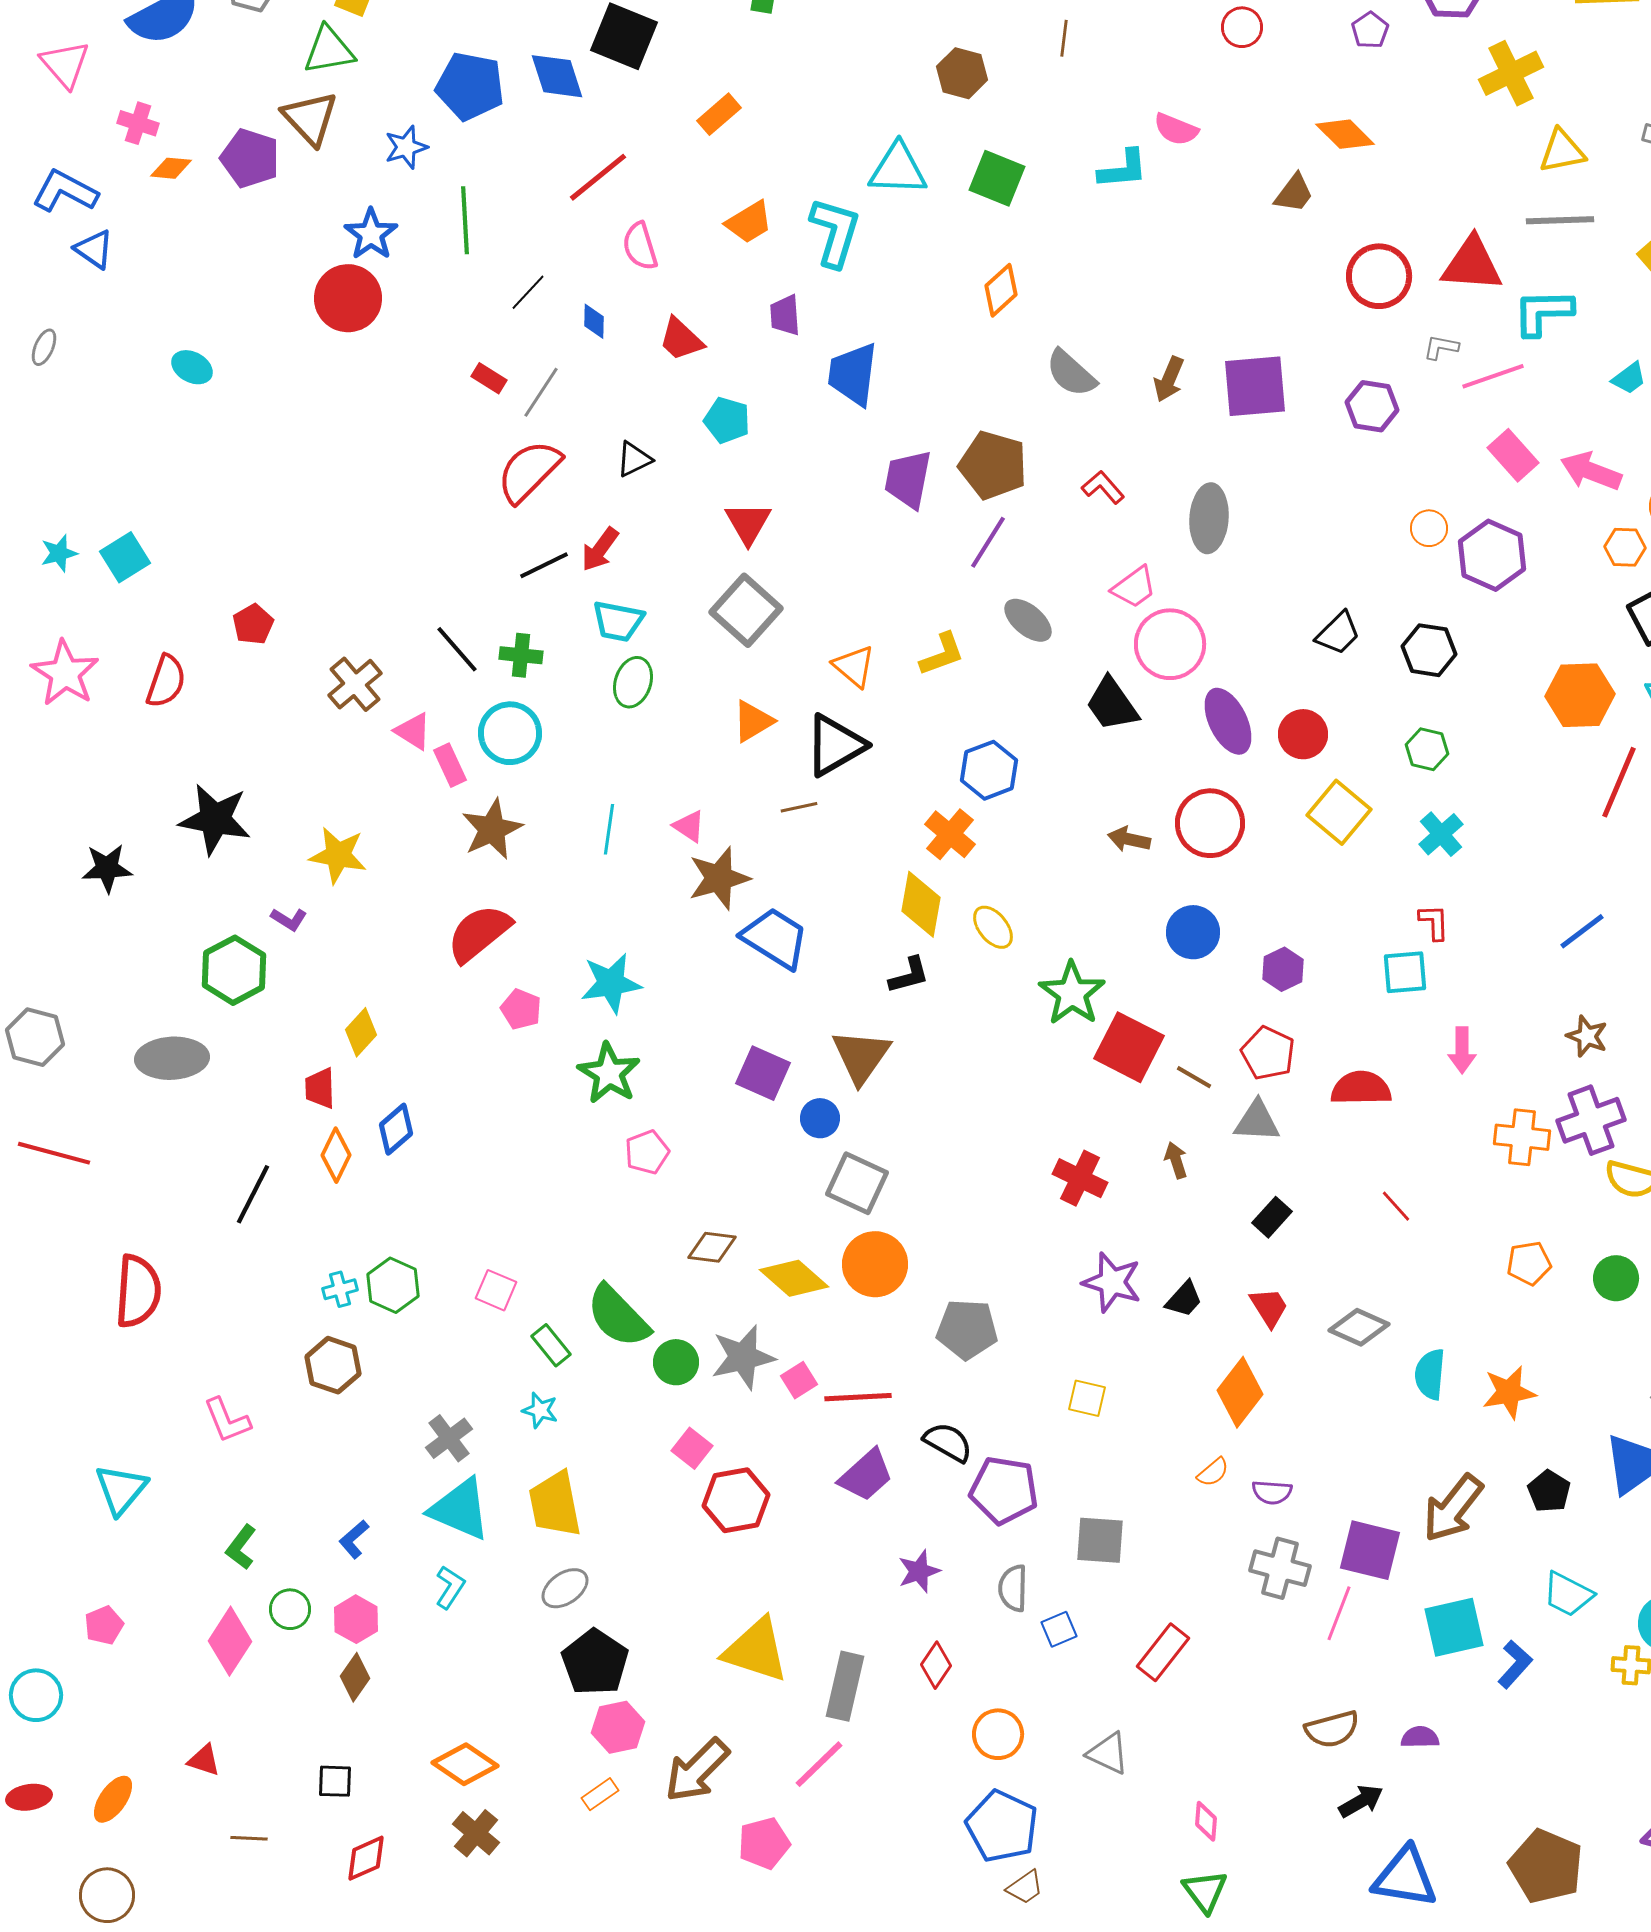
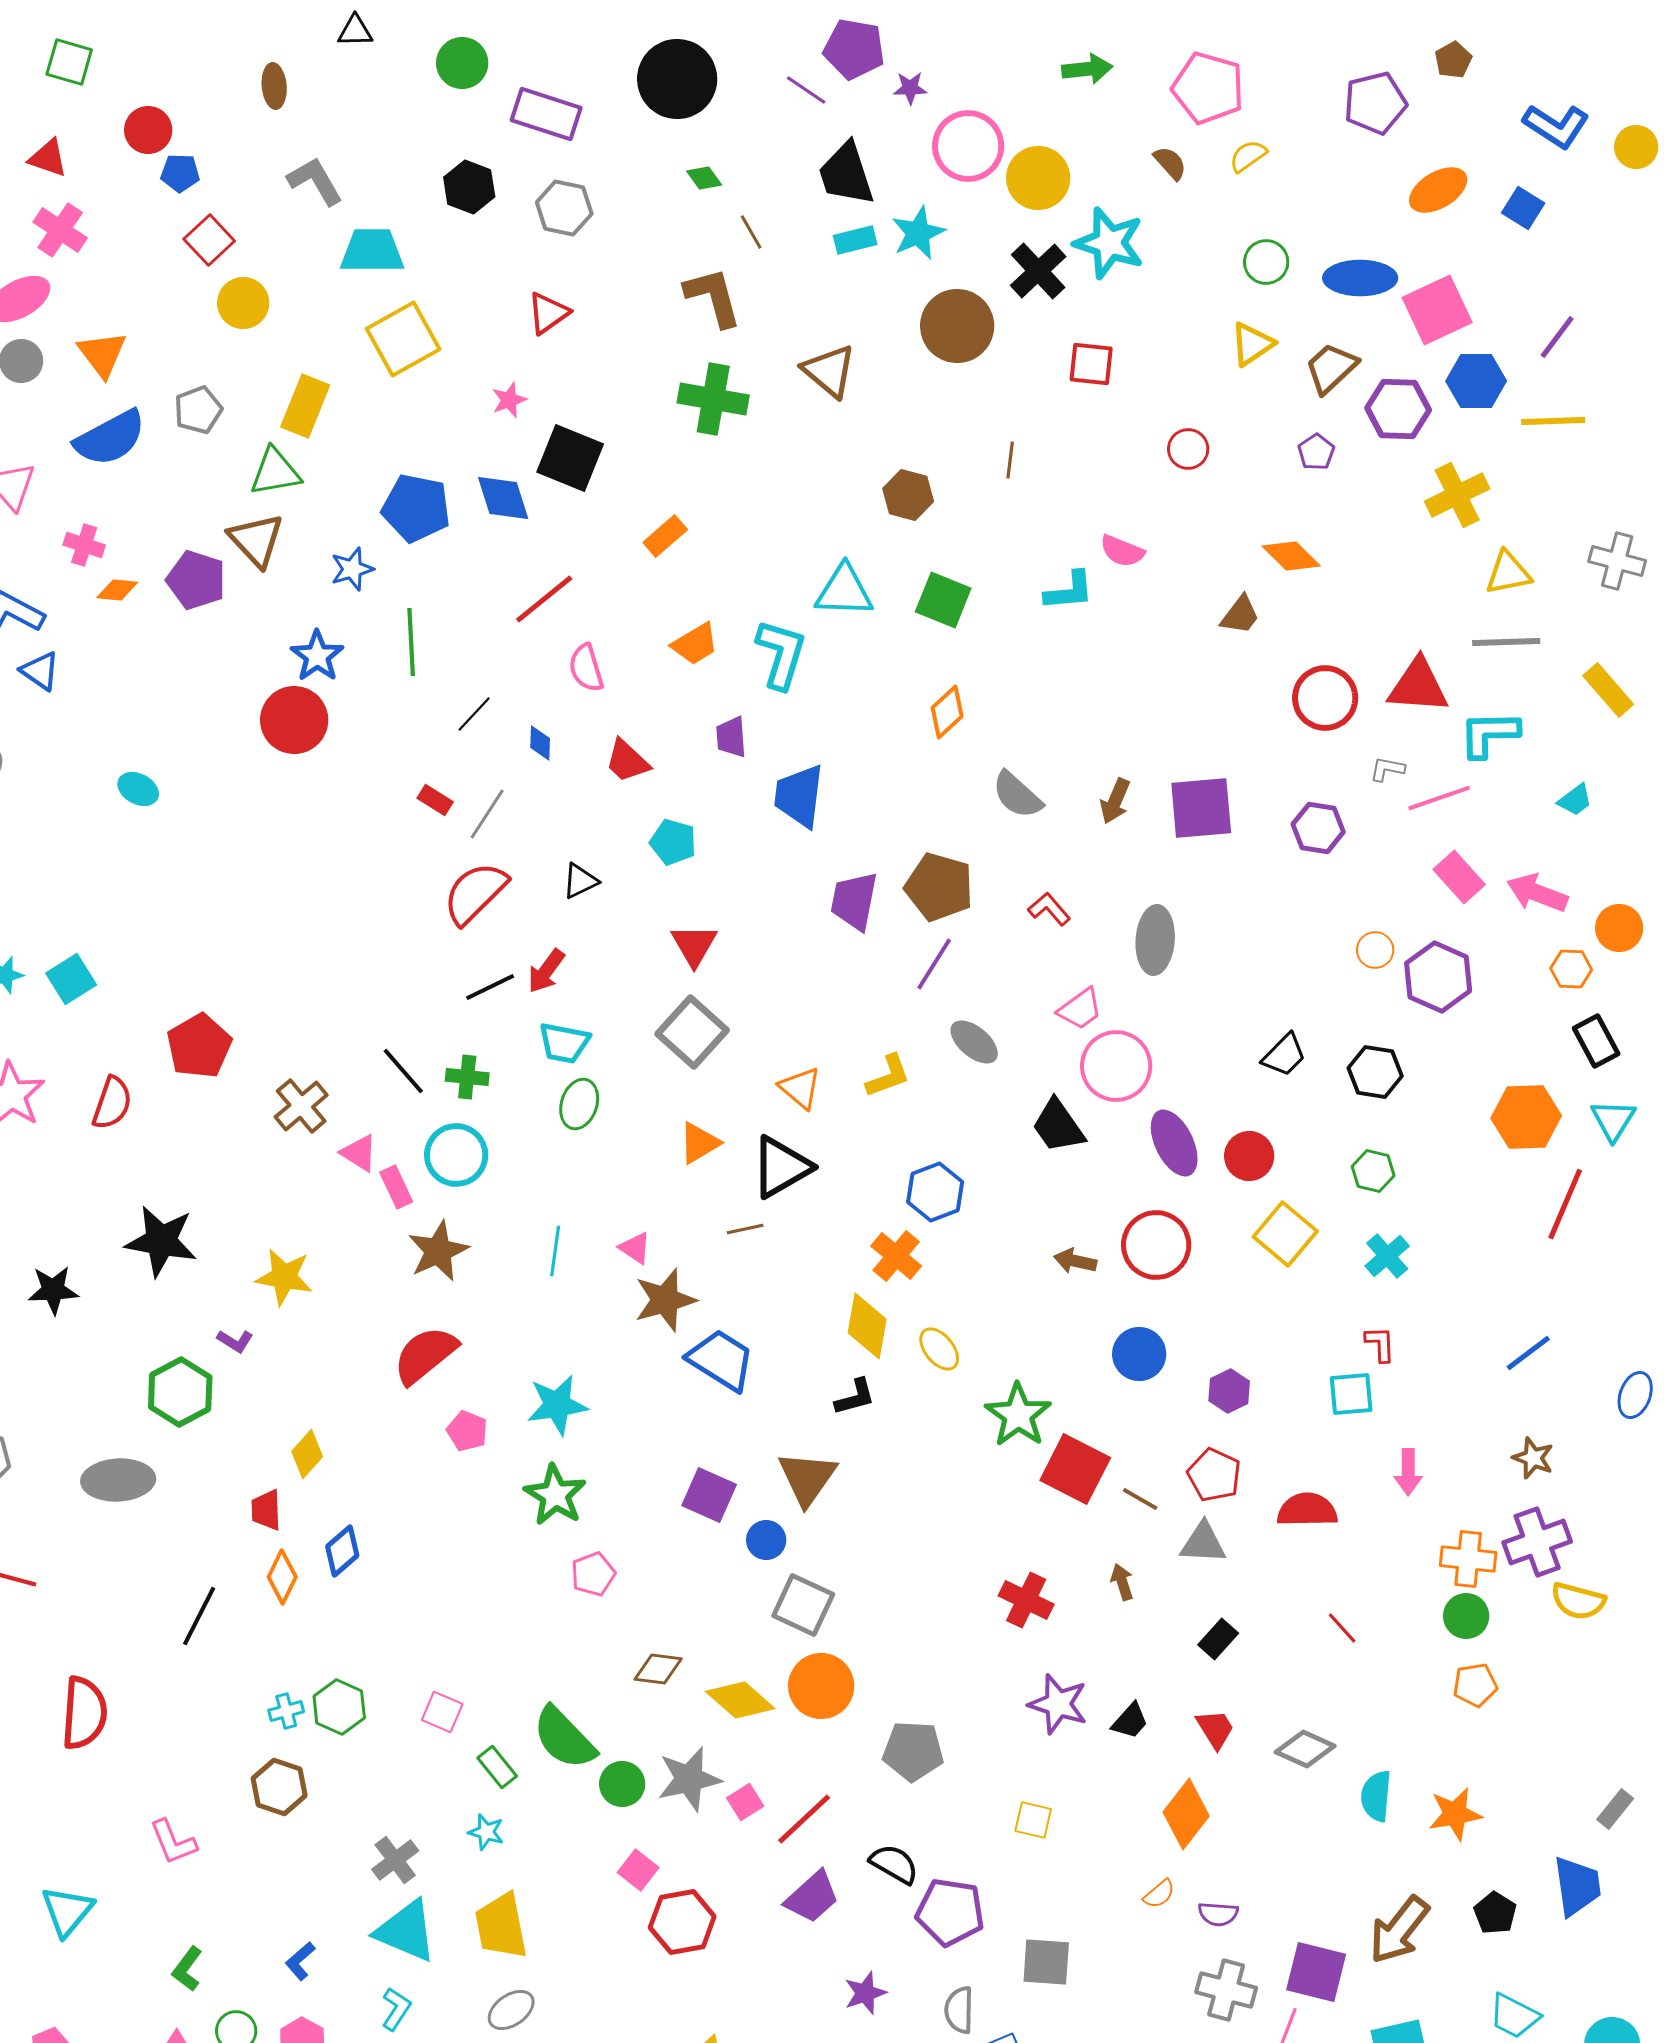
red pentagon: (253, 624) -> (199, 1046), size x1.6
green circle: (1616, 1278) -> (1466, 1616), moved
red line: (858, 1397) -> (804, 1819), turned -40

